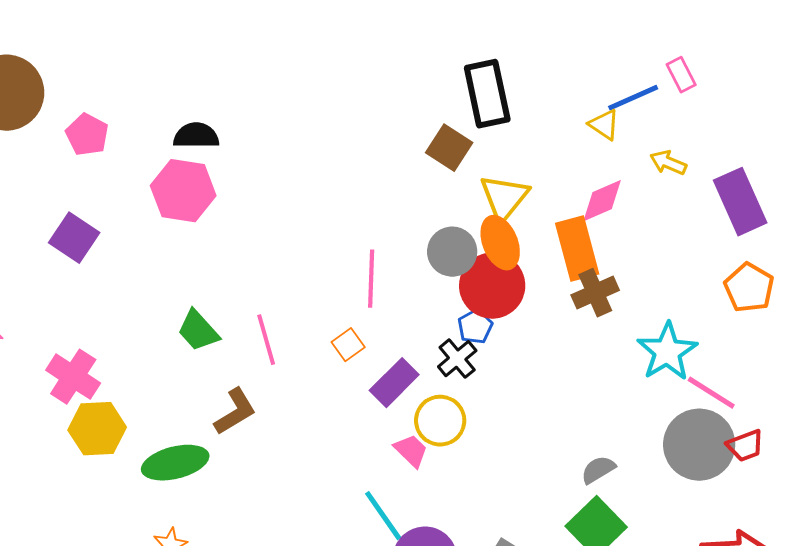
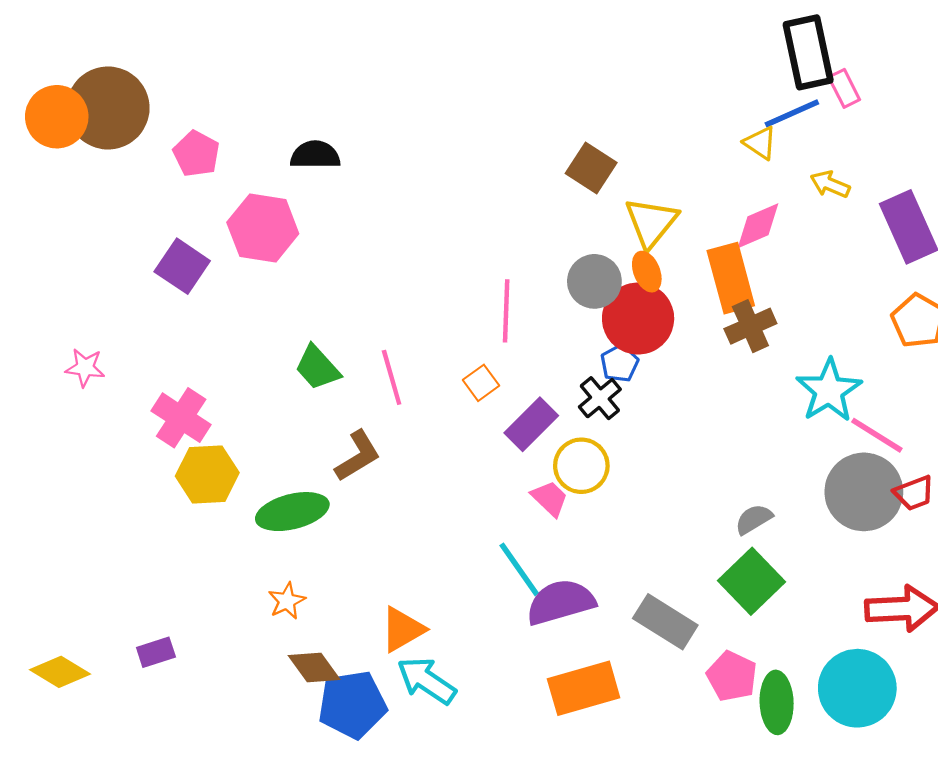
black rectangle: (487, 94) -> (808, 52), moved
pink hexagon: (183, 191) -> (263, 228), moved
orange ellipse: (500, 243) -> (647, 272), size x0.7

